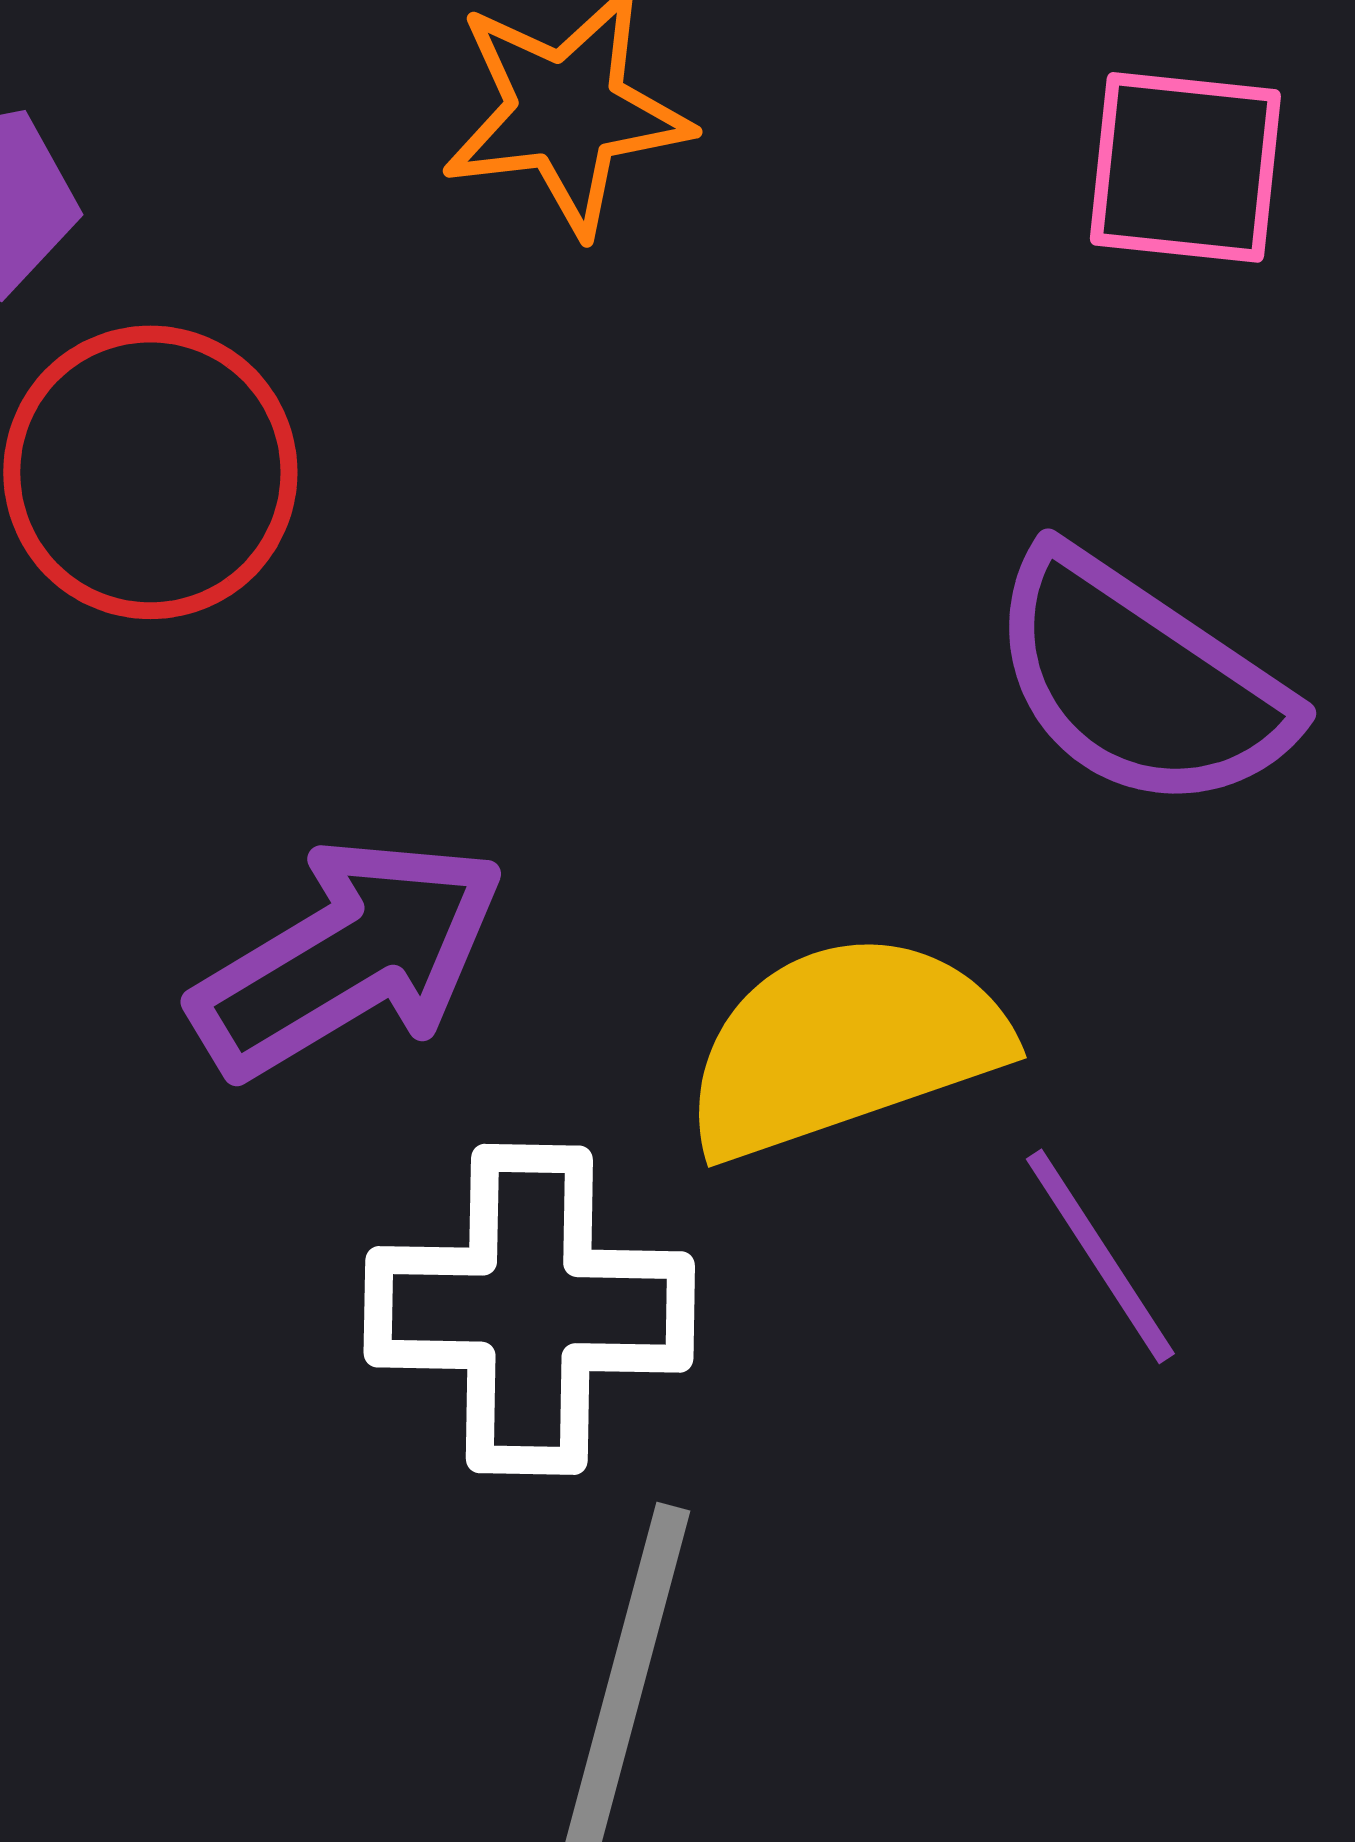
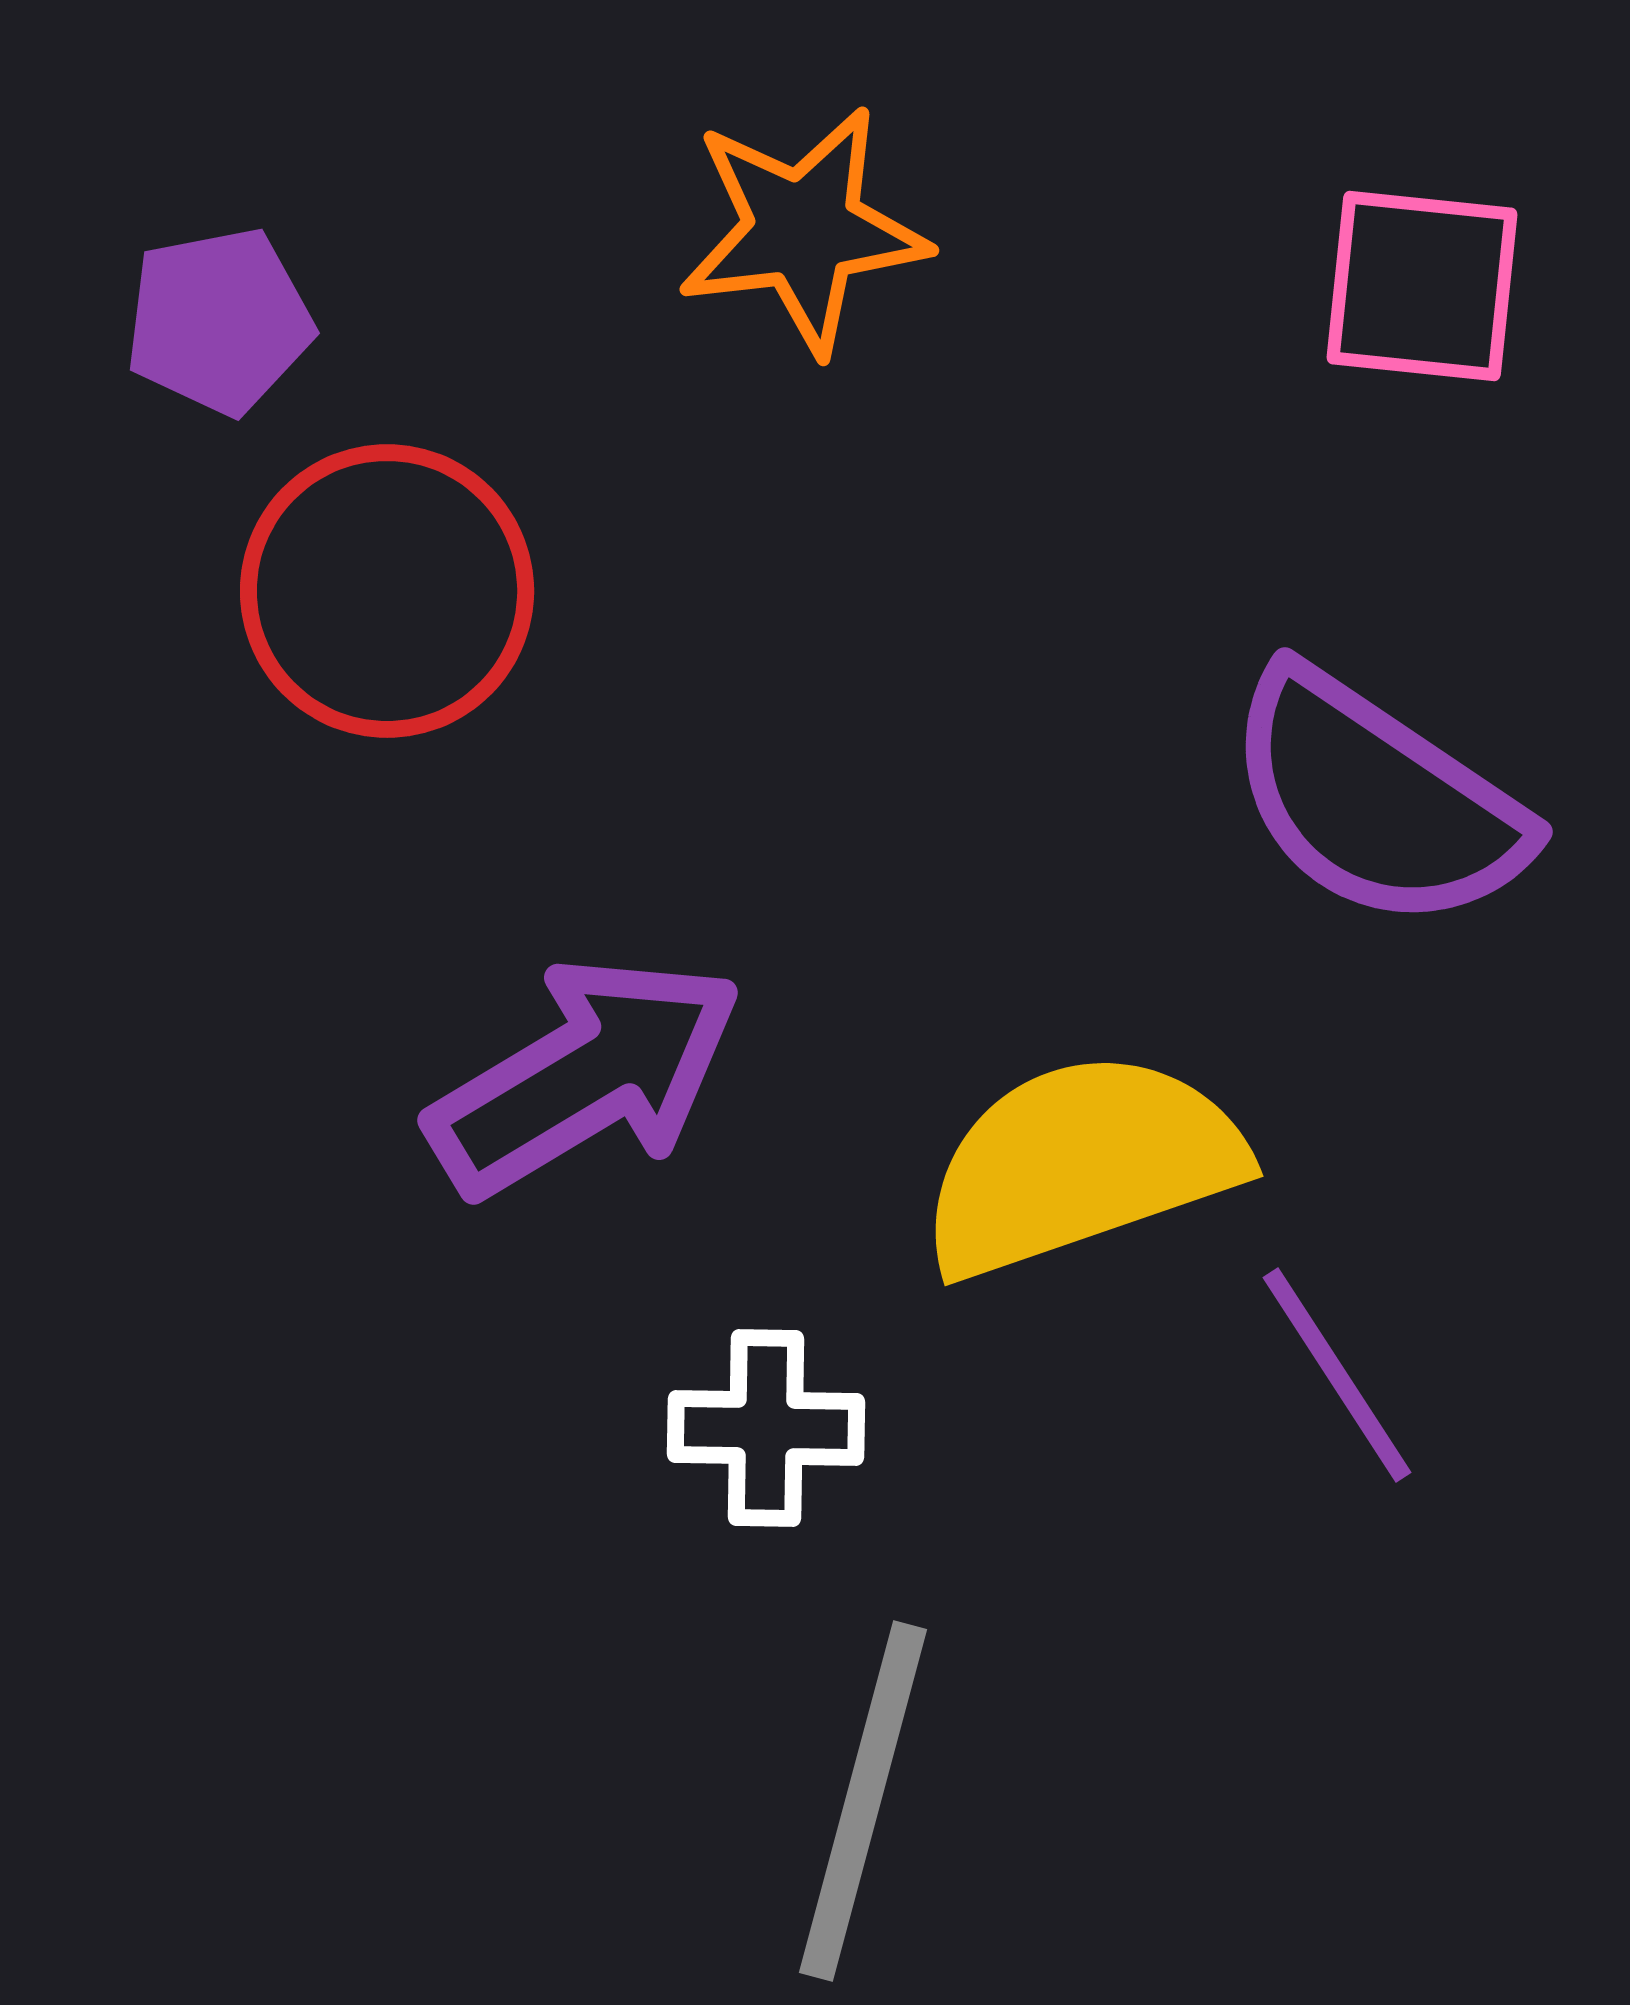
white cross: (529, 1309) -> (766, 1428), size x0.6

